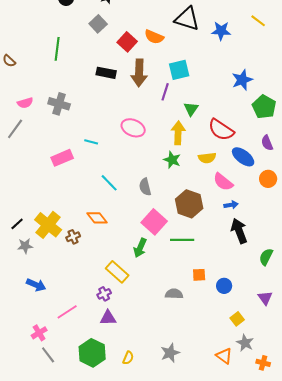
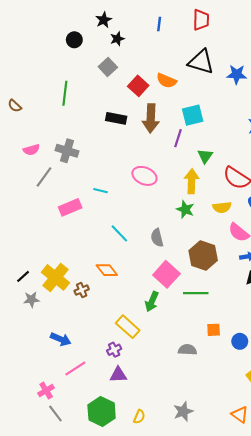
gray line: (15, 129) -> (44, 177), moved
blue arrow: (36, 285) -> (61, 339), moved

